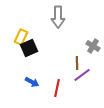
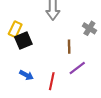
gray cross: (93, 46) -> (89, 28), moved
brown line: (77, 63) -> (69, 47), moved

